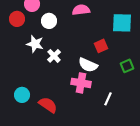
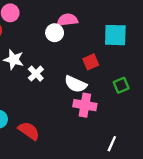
white circle: (49, 21) -> (55, 33), moved
pink cross: (81, 83) -> (85, 105), moved
white line: (108, 99) -> (112, 144), moved

